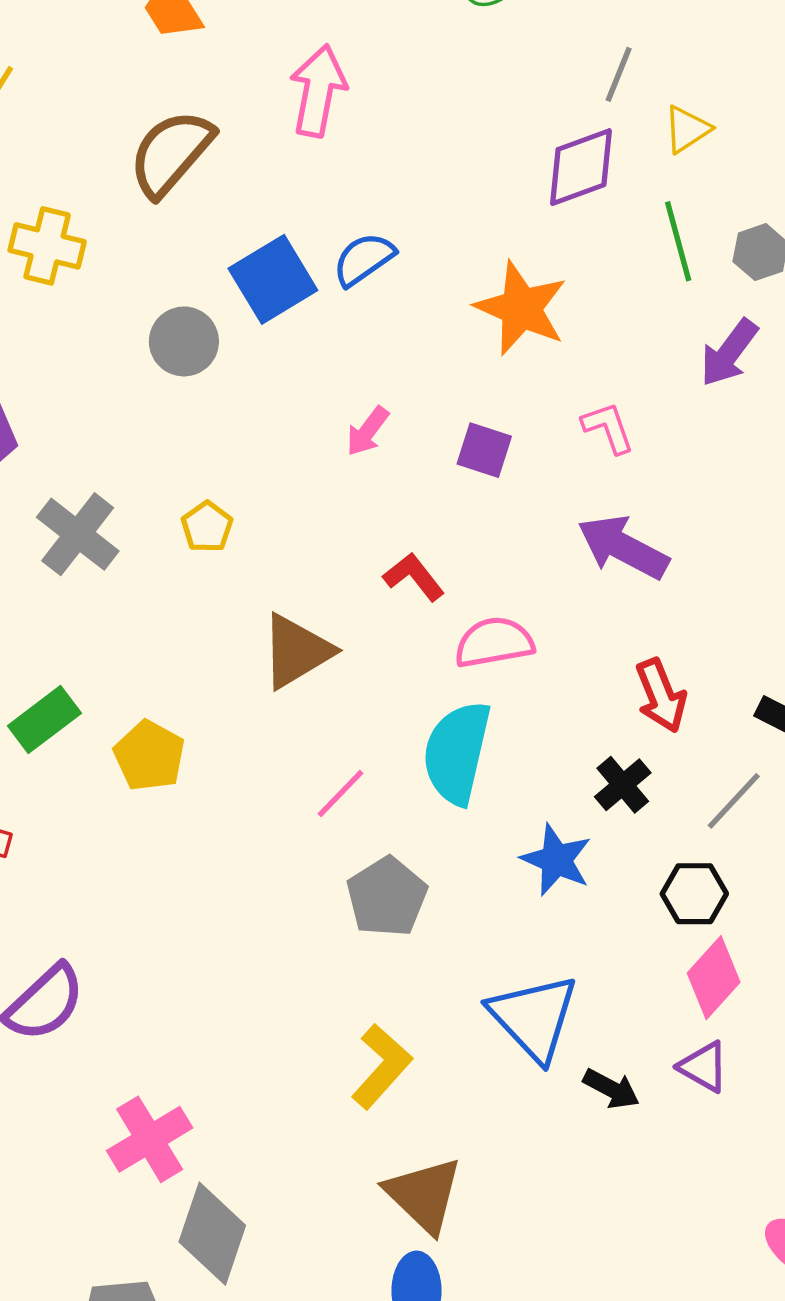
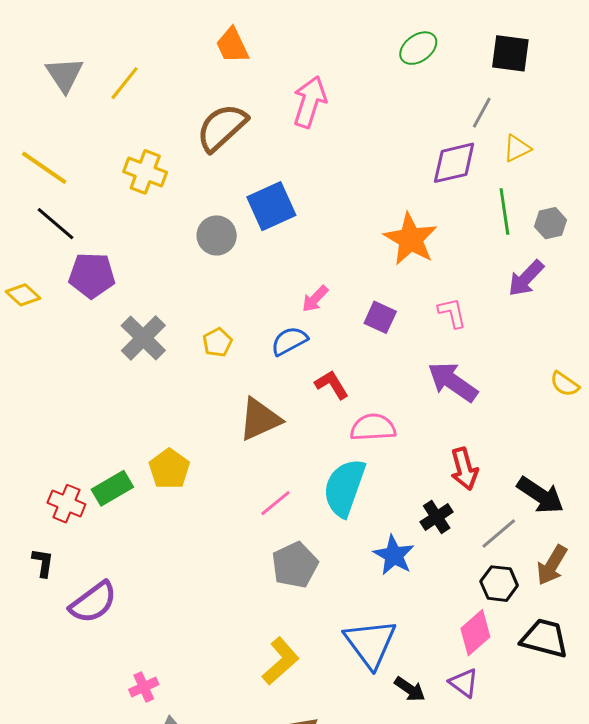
blue semicircle: (364, 259) -> (289, 341), moved
green rectangle: (44, 720) -> (112, 488), moved
black hexagon: (694, 894) -> (499, 584), moved
pink cross: (150, 1139) -> (144, 687), size x0.6

